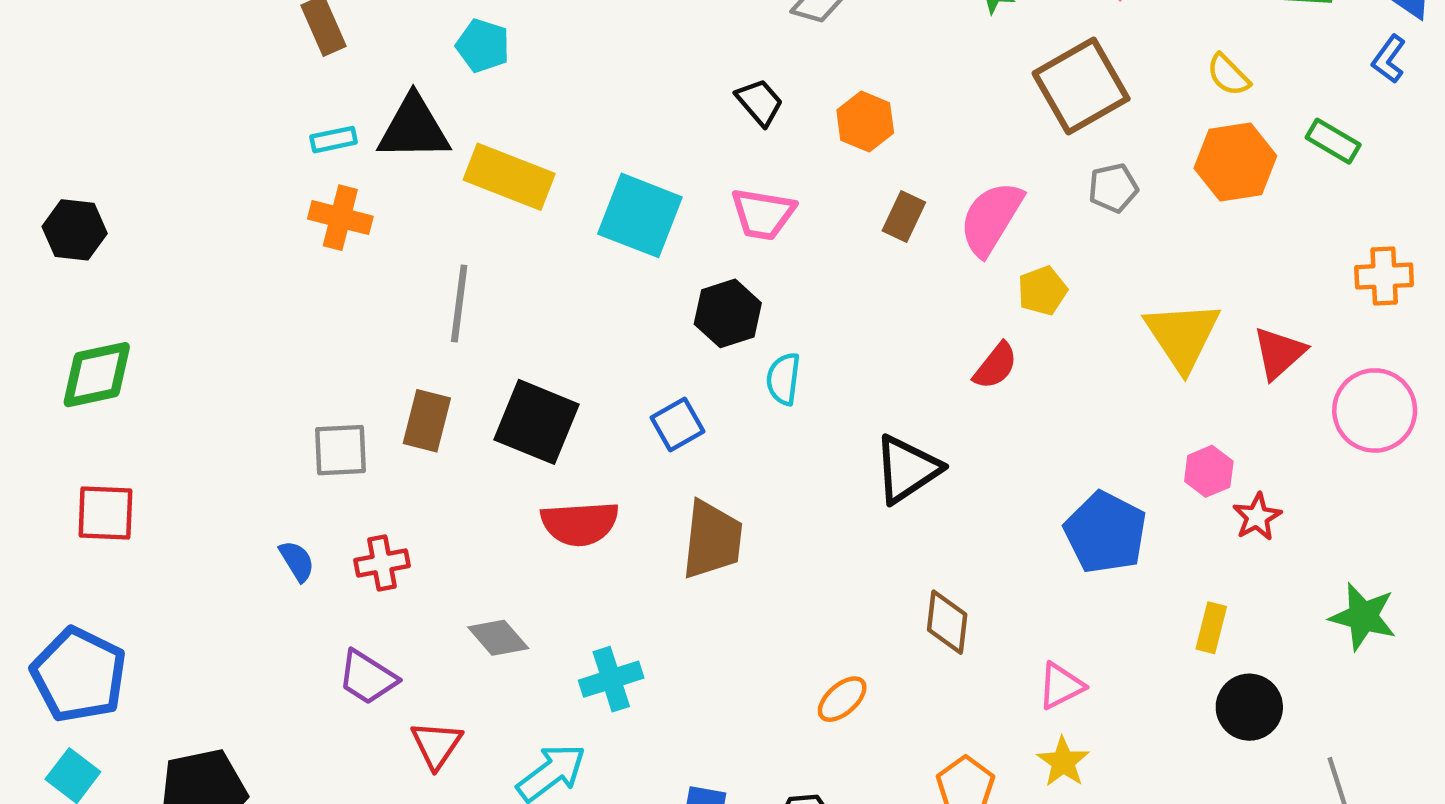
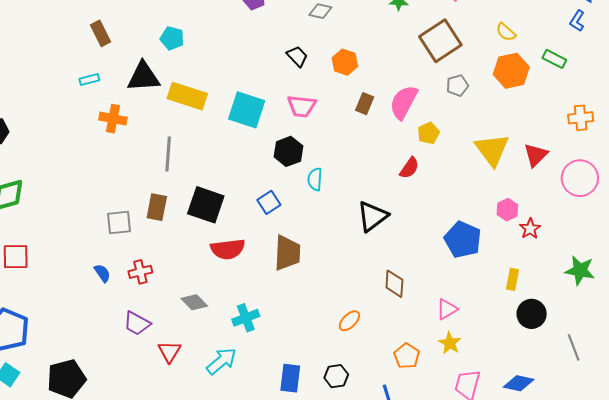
cyan rectangle: (334, 140) -> (89, 80), moved

